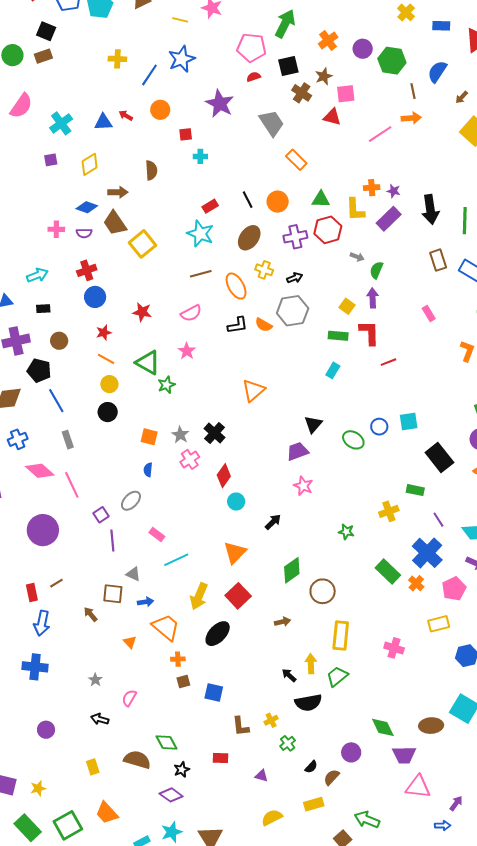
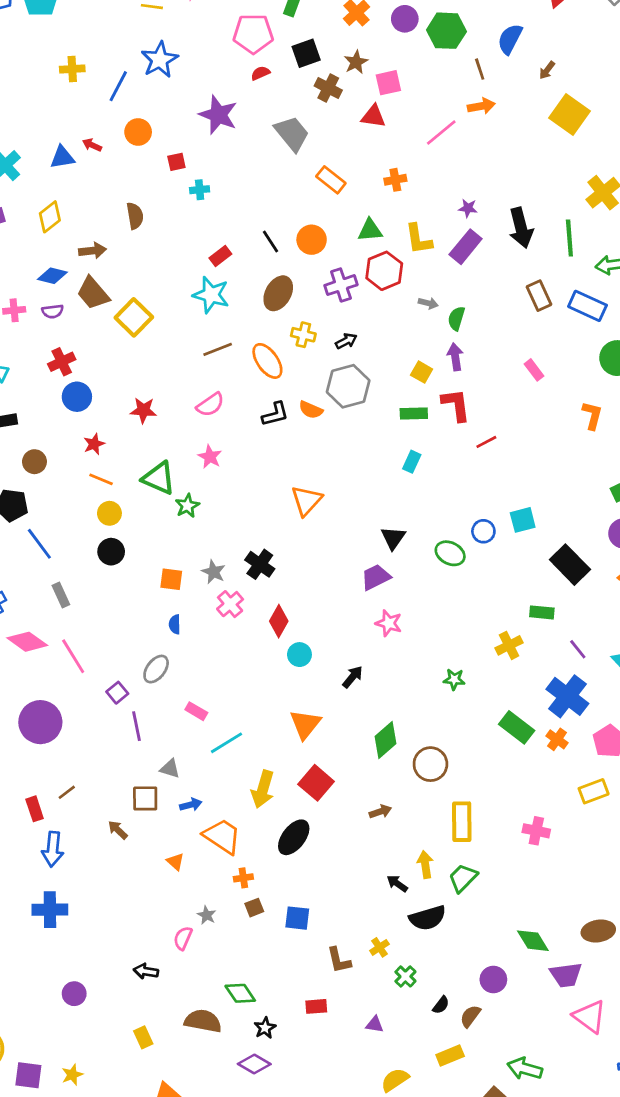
orange cross: (372, 188) -> (395, 180), moved
gray star: (95, 680) -> (207, 915), moved
pink triangle: (418, 787) -> (590, 1016), turned 36

